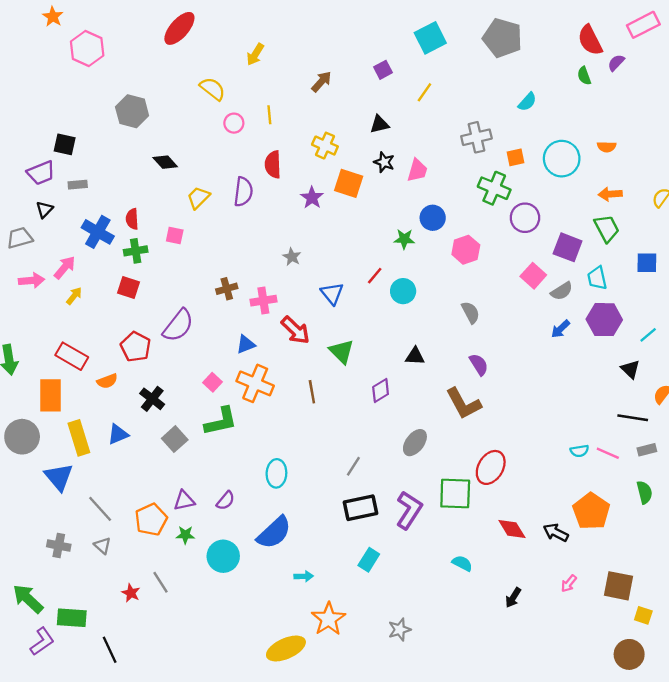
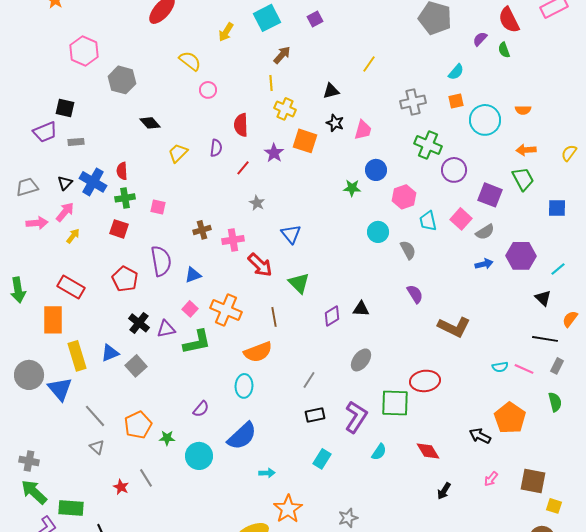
cyan square: (430, 38) -> (267, 18), moved
pink hexagon: (87, 49) -> (84, 51), moved
purple semicircle: (616, 63) -> (480, 39), moved
purple square: (383, 70) -> (315, 19), moved
yellow line: (269, 115) -> (271, 83), moved
orange square: (516, 157) -> (456, 101), moved
purple semicircle: (243, 192) -> (216, 148), size x0.7
black triangle: (45, 209) -> (65, 183), moved
pink square: (175, 235) -> (158, 207), moved
red line: (375, 276) -> (243, 168), moved
cyan trapezoid: (597, 278) -> (428, 221), moved
cyan circle: (403, 291) -> (378, 232), moved
purple semicircle: (178, 325) -> (161, 261), turned -48
blue arrow: (560, 329) -> (484, 264), turned -150
blue triangle: (246, 344) -> (193, 275), moved
black triangle: (415, 356) -> (361, 309), moved
orange semicircle: (107, 381) -> (258, 352), moved, size x1.6
brown L-shape: (463, 404) -> (454, 327), moved, turned -36
gray circle: (22, 437) -> (29, 375), moved
gray square: (175, 439) -> (136, 366), moved
gray rectangle: (647, 450) -> (557, 366), turned -49
red ellipse: (491, 467) -> (425, 381), turned 52
purple triangle: (184, 501) -> (166, 329), moved
black rectangle: (360, 508) -> (315, 415), size x0.7
red diamond: (512, 529) -> (428, 451), moved
gray cross: (59, 546) -> (29, 461), moved
cyan semicircle: (462, 563) -> (379, 452), moved, turned 96

